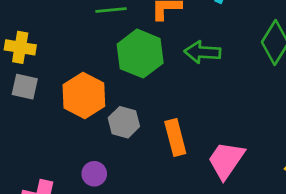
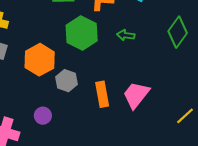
green arrow: (202, 52) -> (126, 35), size x0.7
pink trapezoid: (226, 160) -> (136, 95), moved

